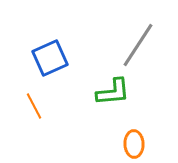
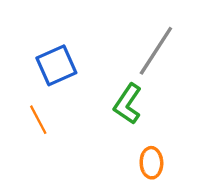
green L-shape: (113, 92) -> (128, 104), turned 129

